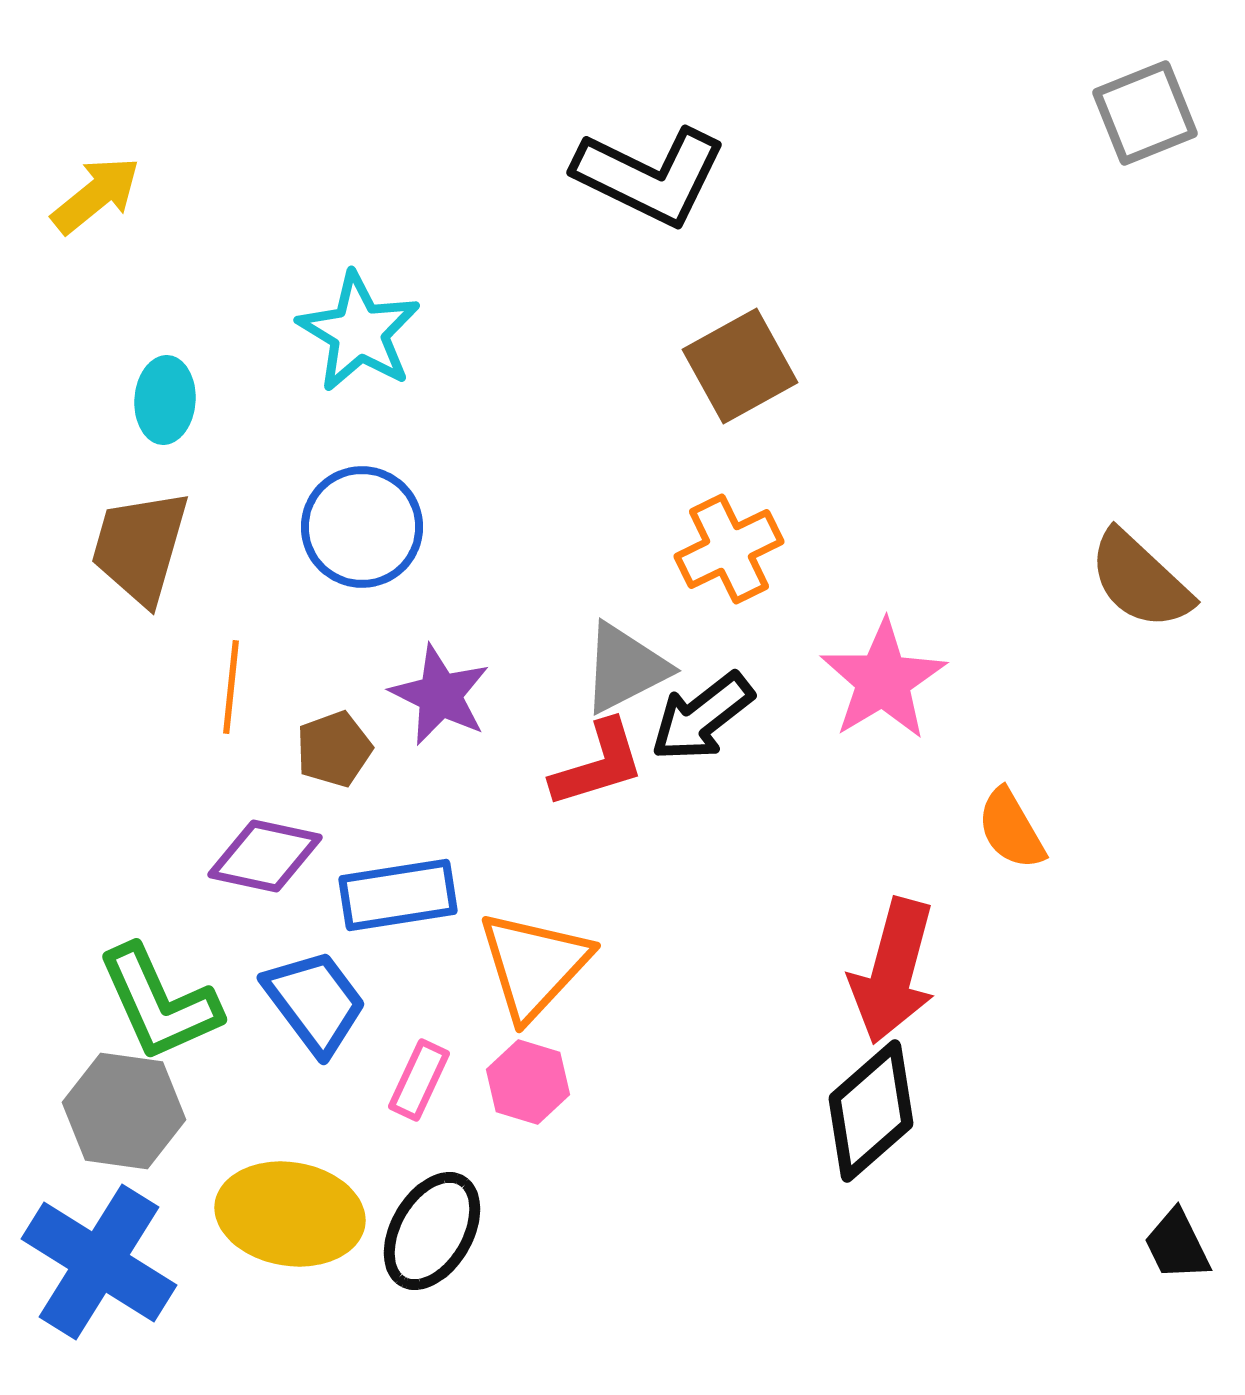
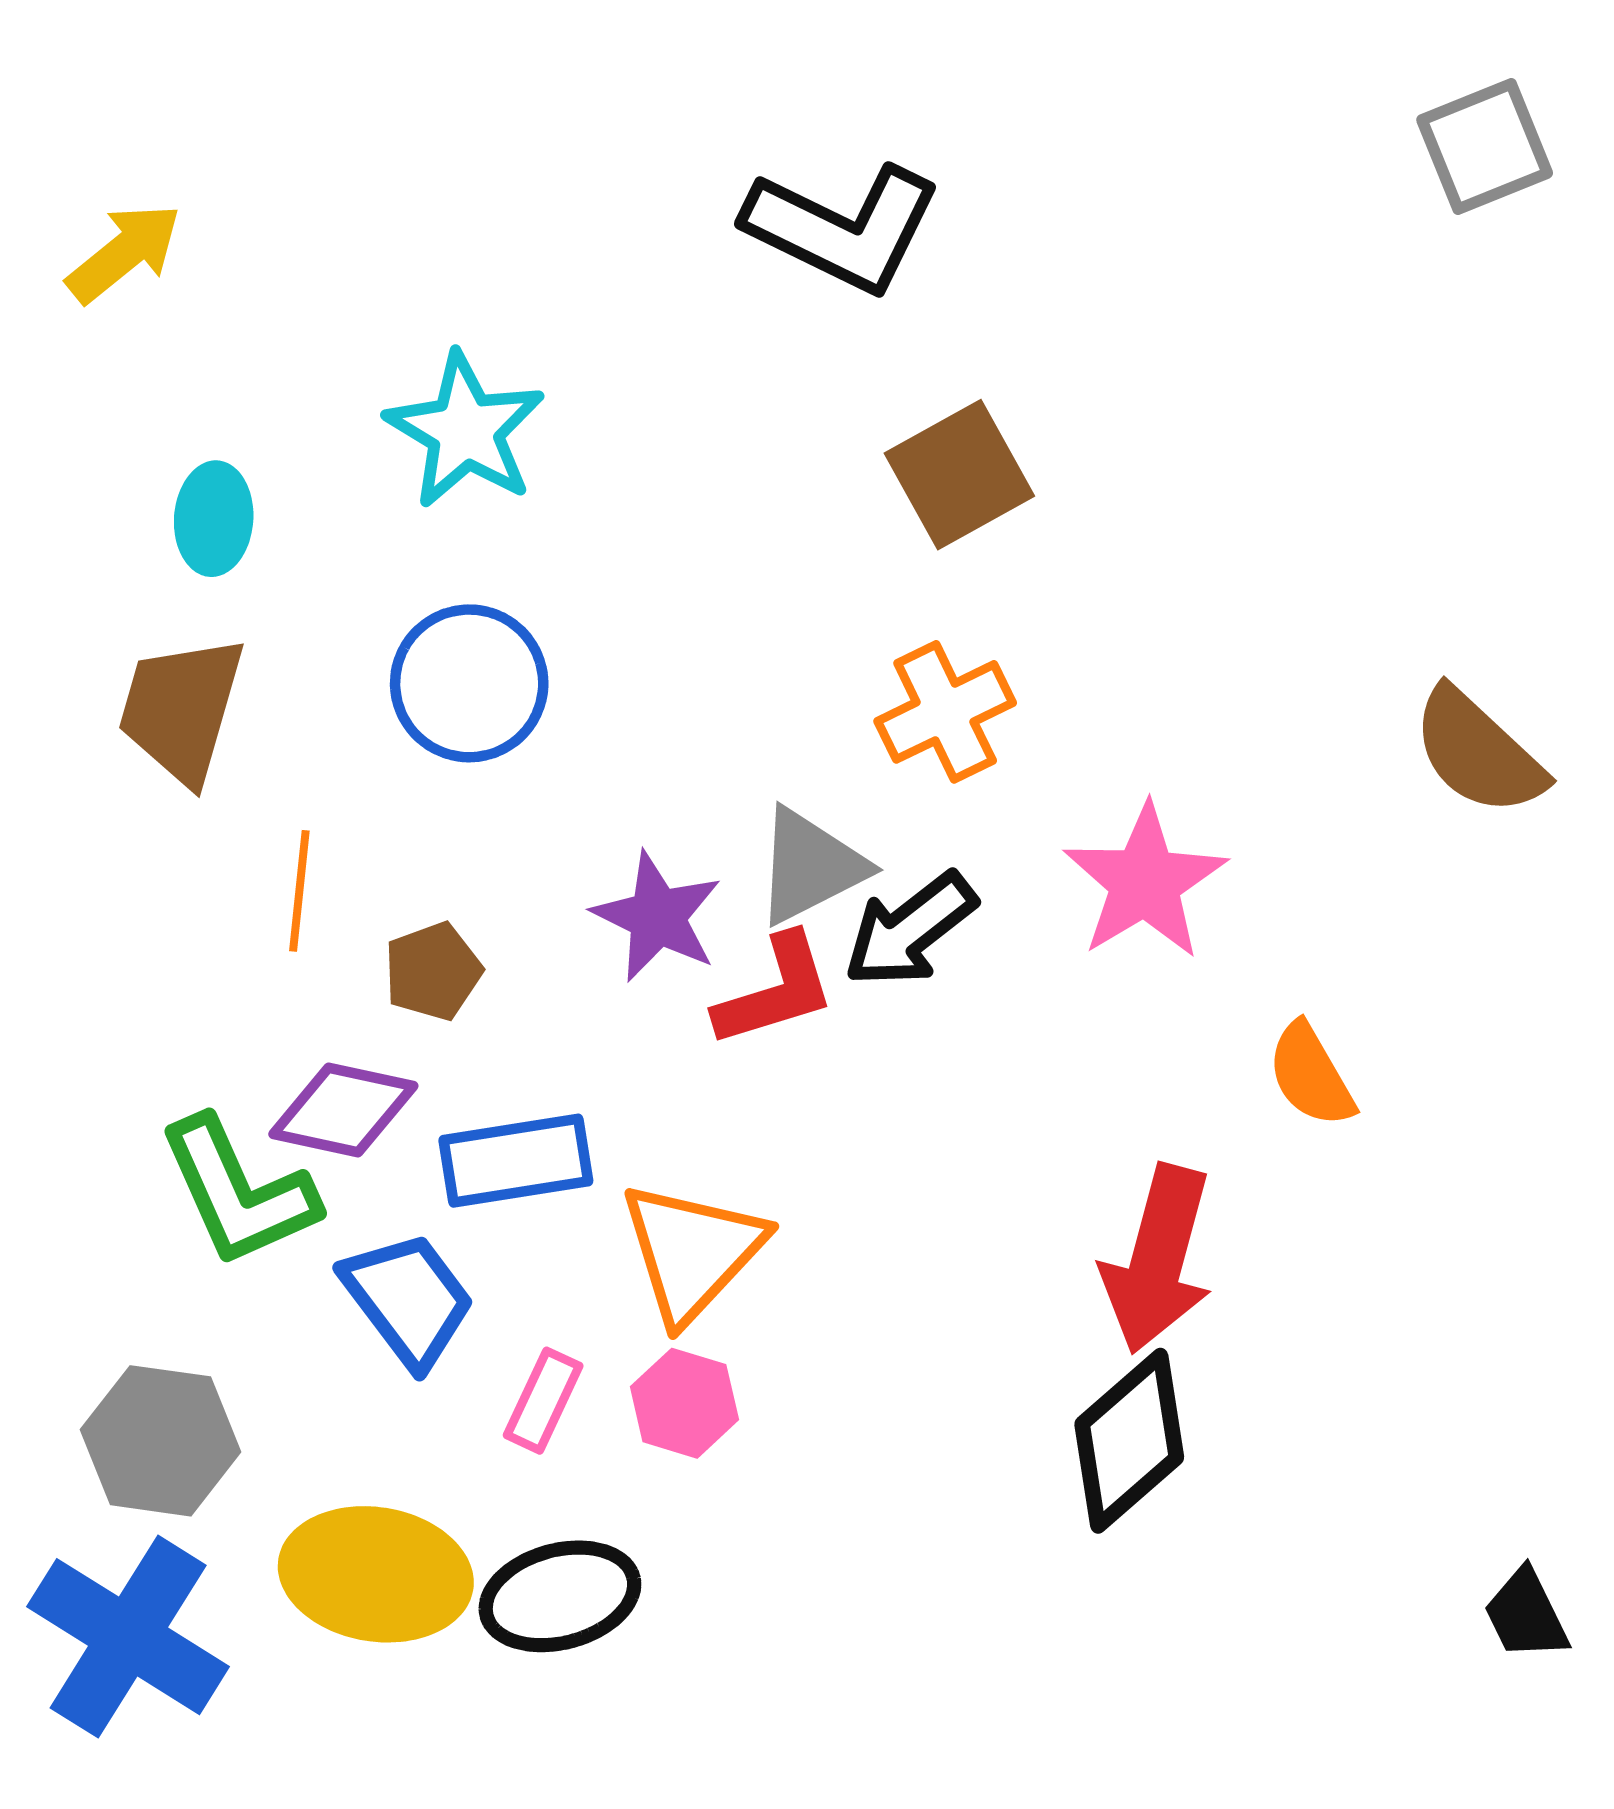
purple star: (440, 695) -> (657, 917), moved
green L-shape: (159, 1003) -> (238, 1192), moved
black ellipse: (432, 1231) -> (560, 1596), turned 45

